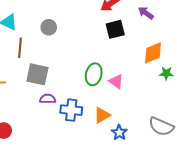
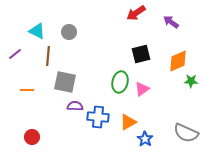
gray circle: (49, 27) -> (69, 32), moved
black square: (115, 29) -> (141, 54), moved
pink triangle: (116, 81) -> (142, 89), turned 49

